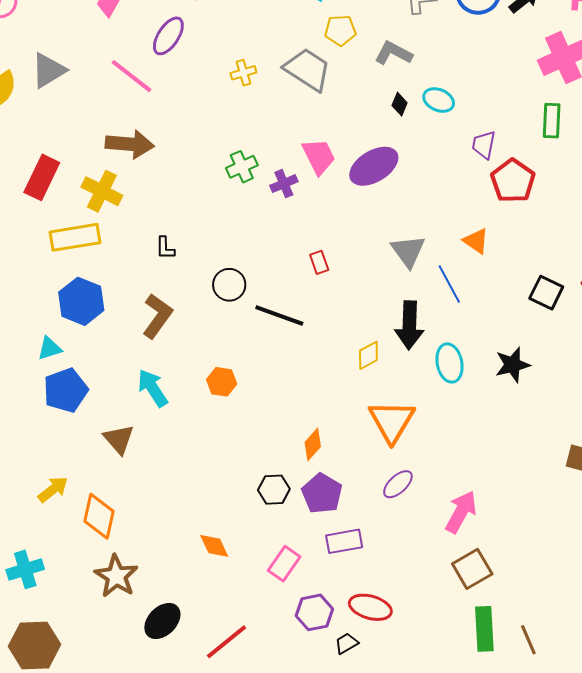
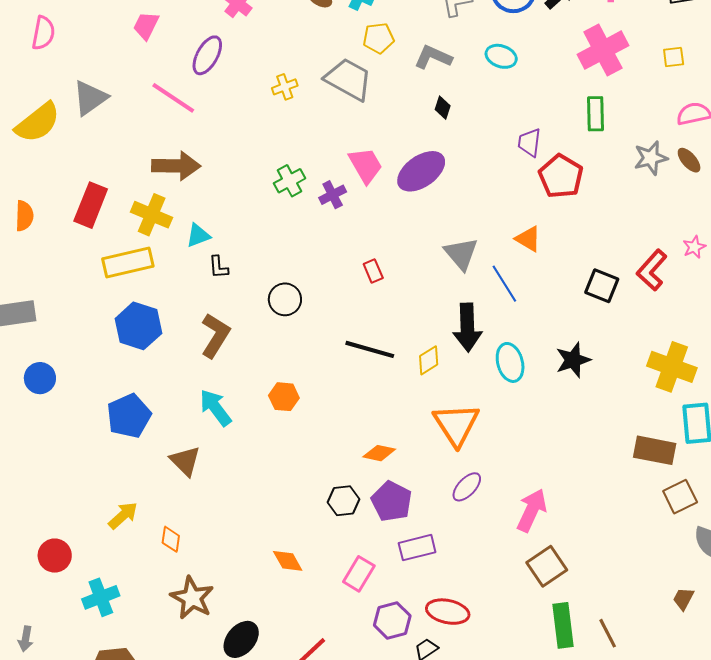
cyan ellipse: (439, 100) -> (501, 56), moved
black line: (279, 316) -> (370, 349), moved
cyan triangle: (49, 348) -> (198, 235), moved
orange diamond: (313, 444) -> (379, 453), turned 64
orange diamond: (99, 516) -> (171, 539), size x0.6

